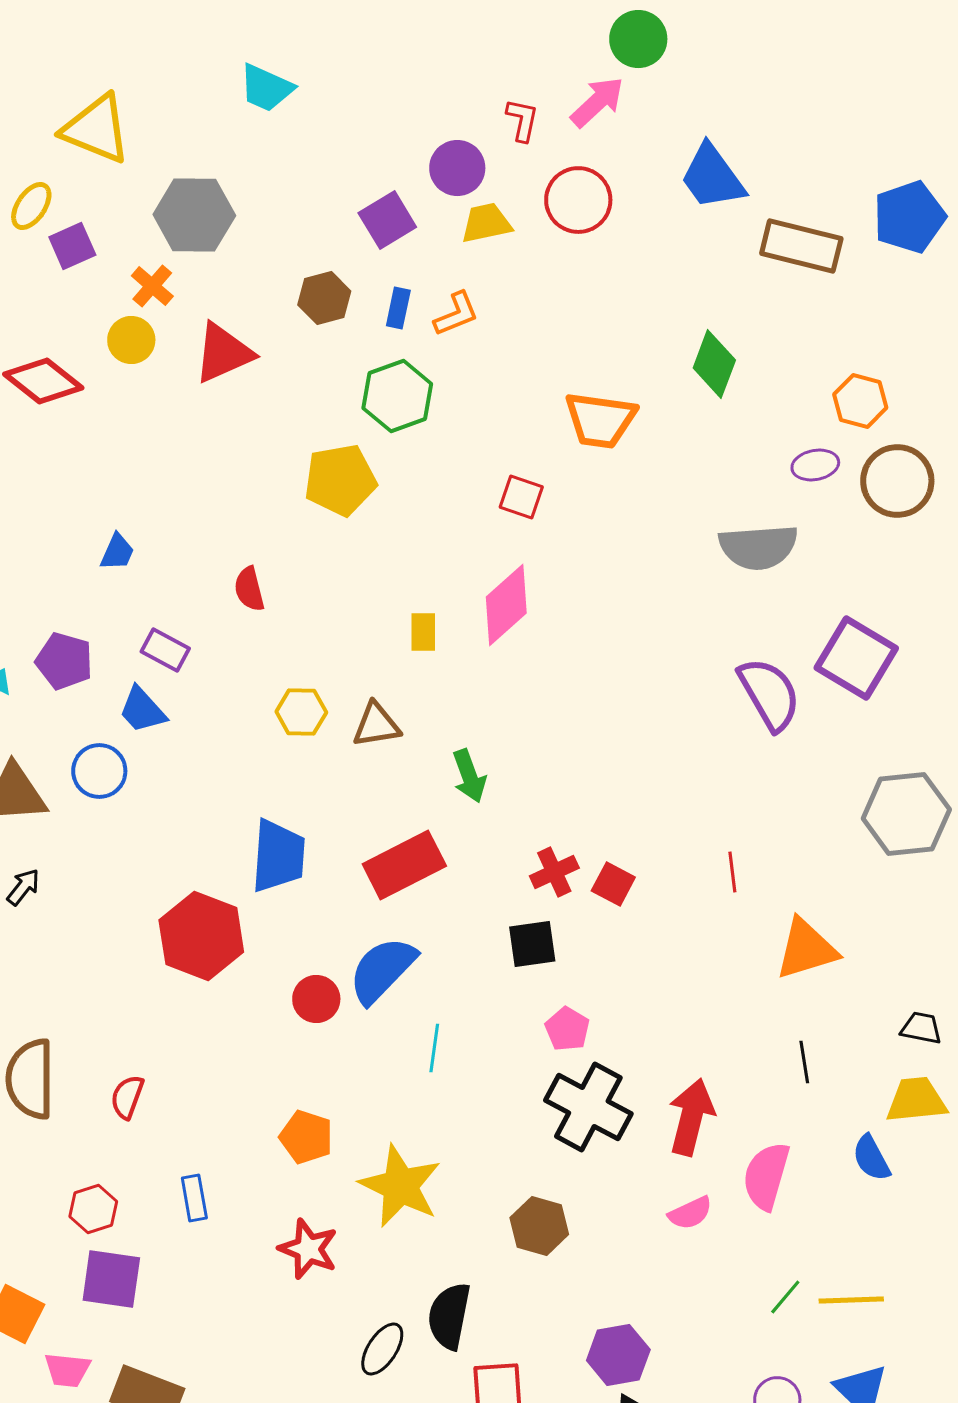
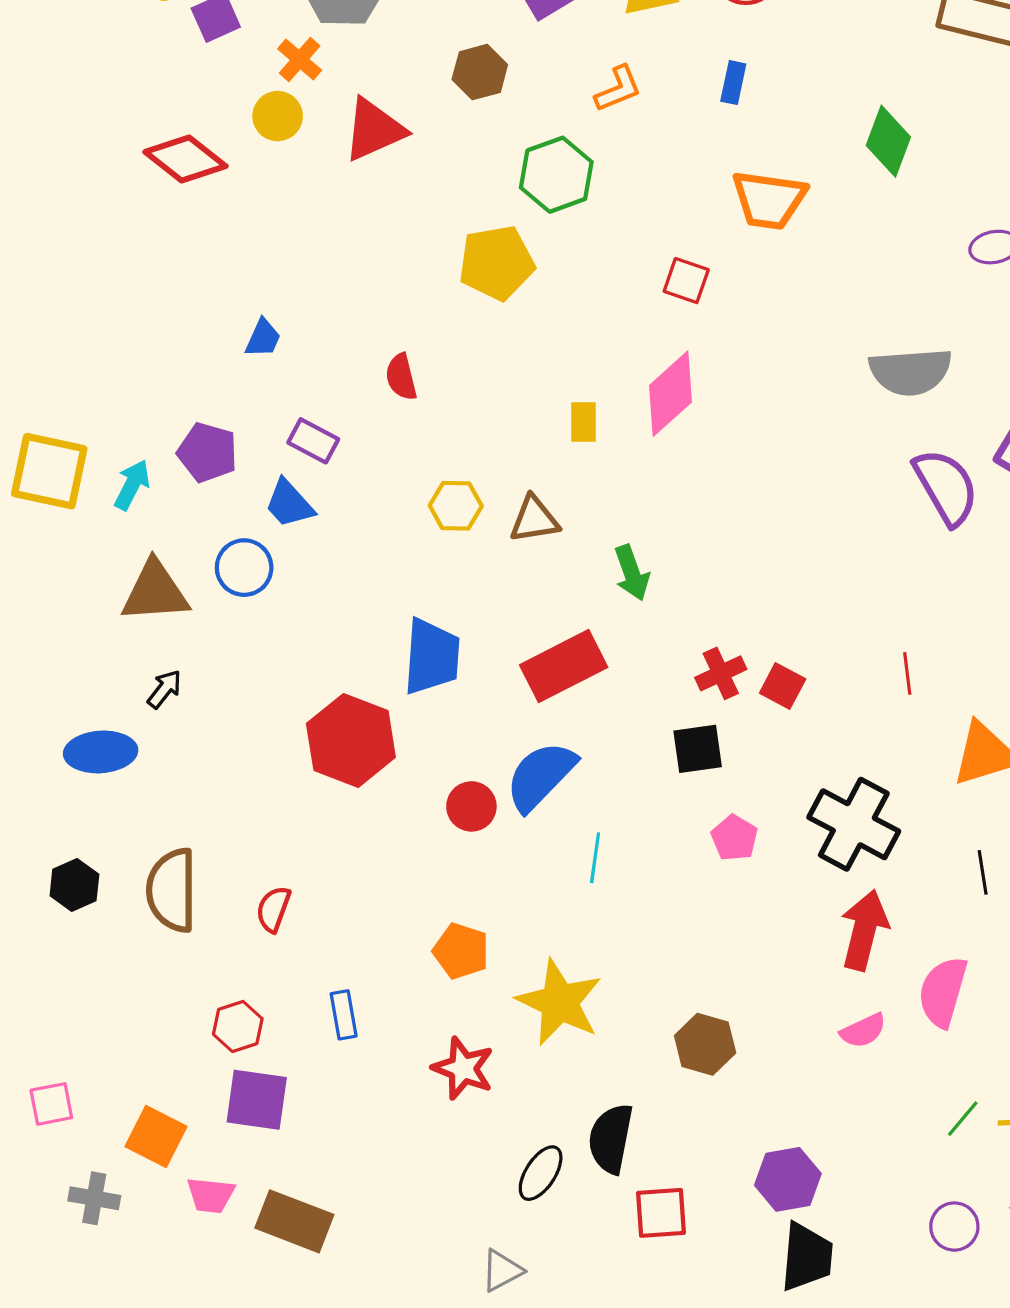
blue rectangle: (398, 308) -> (733, 83), moved
gray semicircle: (758, 547) -> (910, 372), moved
black cross: (588, 1107) -> (854, 824), moved

